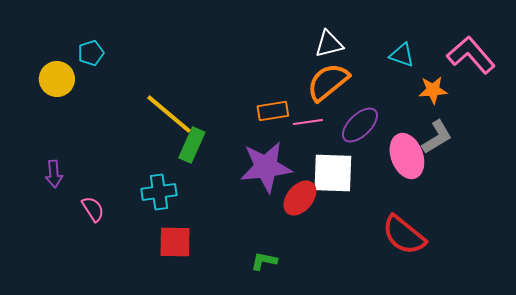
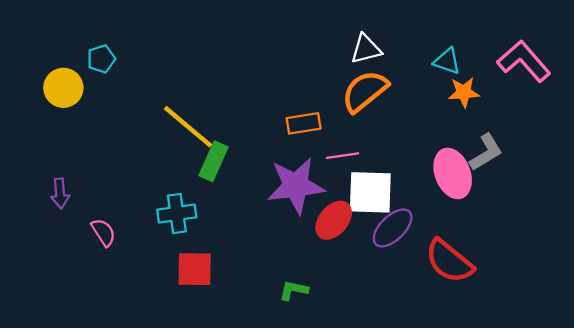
orange star: (433, 90) -> (464, 92), moved
pink line: (308, 122) -> (343, 156), moved
purple ellipse: (360, 125) -> (393, 228), moved

